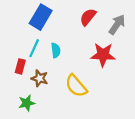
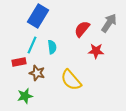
red semicircle: (88, 17) -> (82, 29), moved
red star: (103, 55) -> (96, 51), size x0.7
red rectangle: (20, 66) -> (19, 62), turned 64

